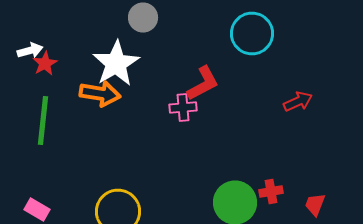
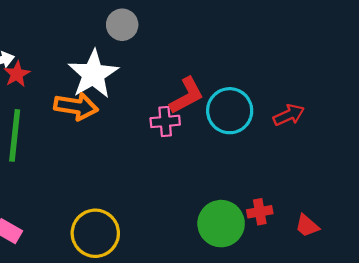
cyan circle: (252, 34) -> (230, 111), moved
red trapezoid: (315, 204) -> (307, 226), turned -70

